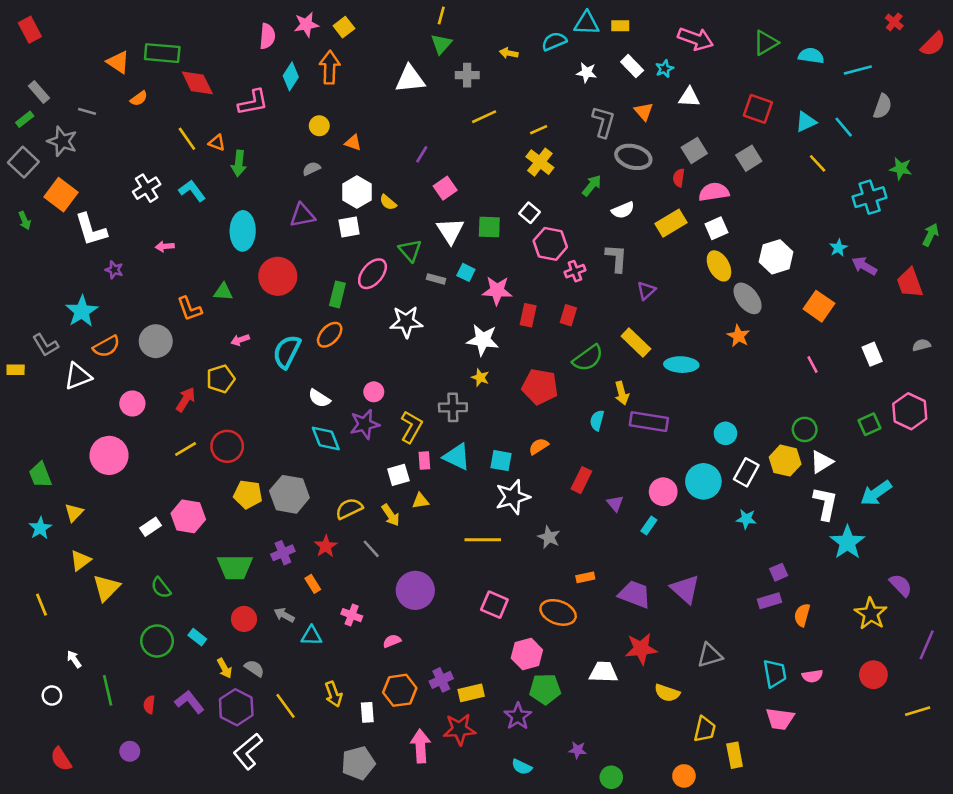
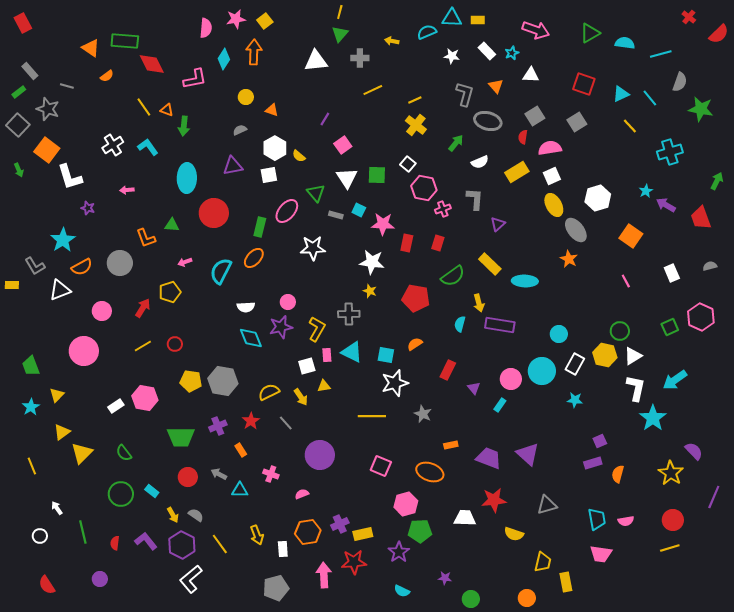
green star: (901, 169) -> (701, 109), moved, size x1.4
white semicircle: (319, 398) -> (246, 307), turned -36
red circle: (227, 446) -> (175, 344), size x0.6
yellow line: (918, 711) -> (670, 548), moved

